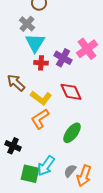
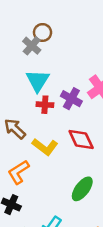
gray cross: (27, 24) -> (32, 46), moved
orange L-shape: (40, 119) -> (18, 172), moved

